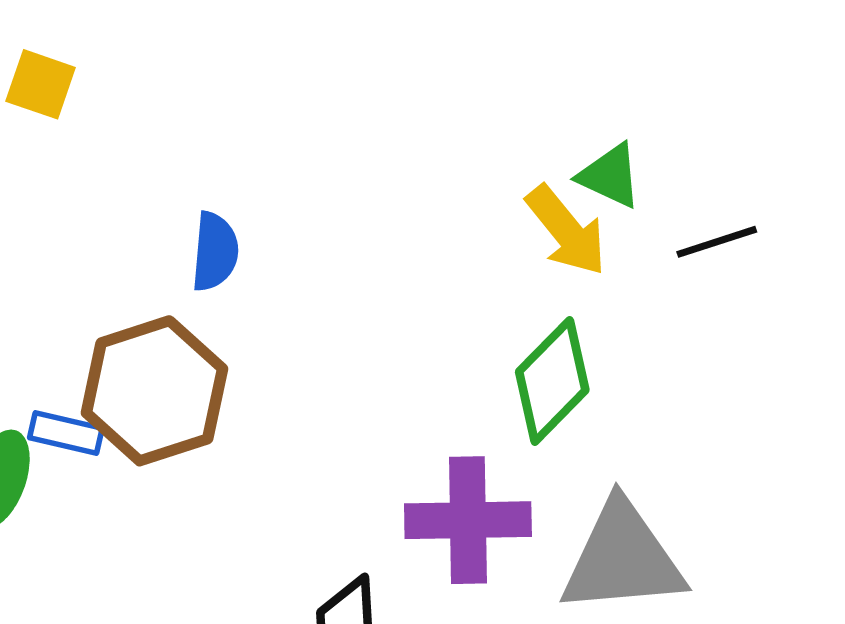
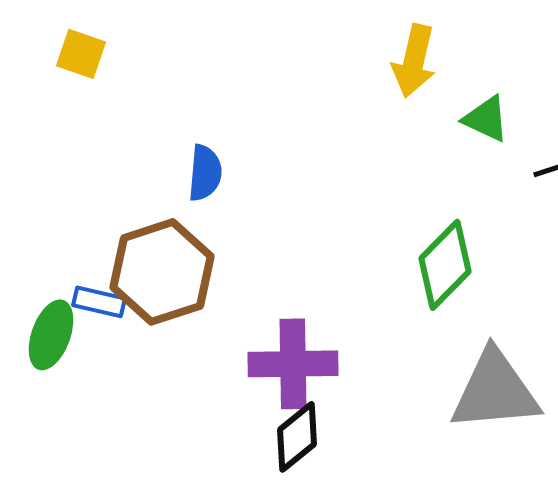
yellow arrow: (566, 231) -> (414, 61), moved, turned 52
purple cross: (468, 520) -> (293, 364), moved

